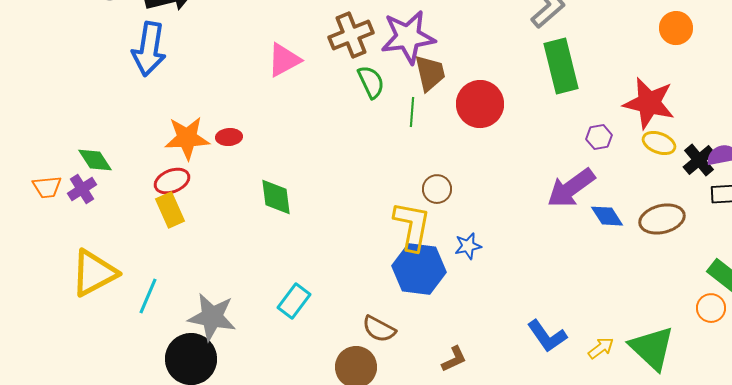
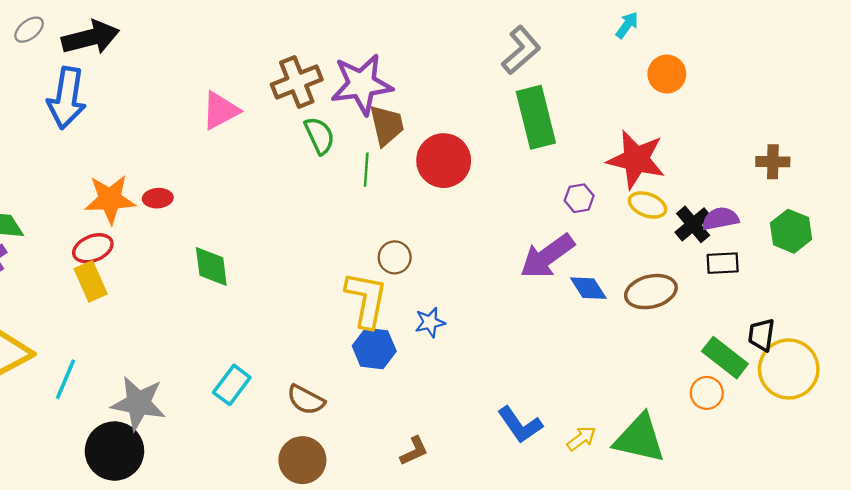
blue hexagon: (419, 269) -> (374, 349), size x0.7
brown semicircle: (379, 329) -> (306, 400), moved
green triangle: (652, 348) -> (640, 438), turned -30

